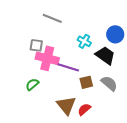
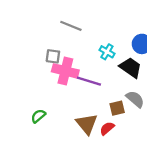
brown square: (86, 82) -> (117, 108), moved
green semicircle: (32, 84) -> (38, 116), moved

